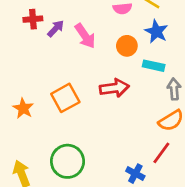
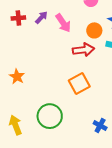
red cross: (33, 19) -> (18, 18), moved
red arrow: (114, 88) -> (83, 50), moved
orange square: (65, 98) -> (79, 84), moved

